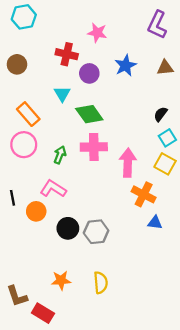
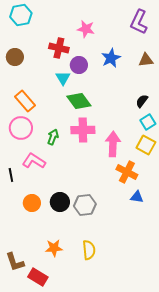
cyan triangle: (62, 94) -> (63, 78), moved
pink L-shape: (53, 189) -> (34, 161), moved
orange circle: (36, 211) -> (32, 203), moved

